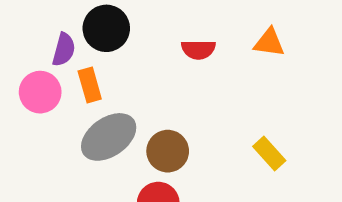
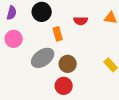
purple semicircle: (64, 50) -> (12, 13), moved
orange rectangle: (90, 85) -> (58, 34), moved

